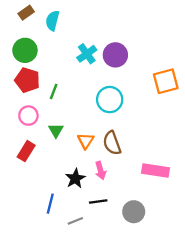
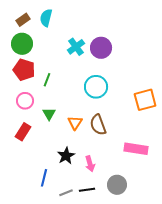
brown rectangle: (26, 13) -> (23, 20), moved
orange square: (166, 81) -> (145, 100), moved
pink arrow: (101, 171) -> (90, 164), moved
black line: (98, 201) -> (87, 190), moved

